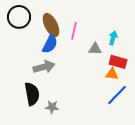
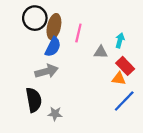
black circle: (19, 17) -> (35, 18), moved
brown ellipse: (51, 25) -> (54, 27), turned 40
red rectangle: (118, 62) -> (125, 66), turned 30

